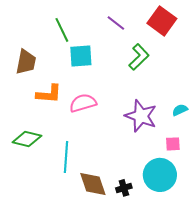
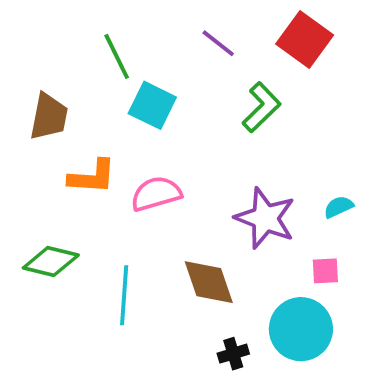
cyan square: (81, 56) -> (152, 105), turned 30
brown diamond: (93, 184) -> (209, 282), moved

